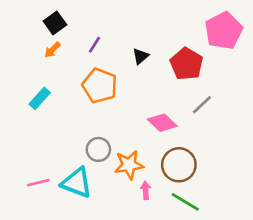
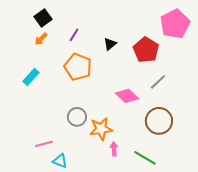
brown circle: (179, 165) -> (159, 121), moved
pink line: (38, 183) -> (44, 144), moved
cyan triangle: (77, 183) -> (60, 161), moved, size x0.6

